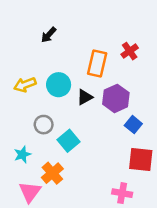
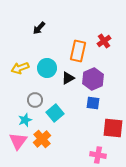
blue square: (133, 125) -> (93, 103), moved, turned -32
cyan star: (22, 154) -> (25, 120), moved
pink triangle: (30, 192) -> (18, 141), moved

